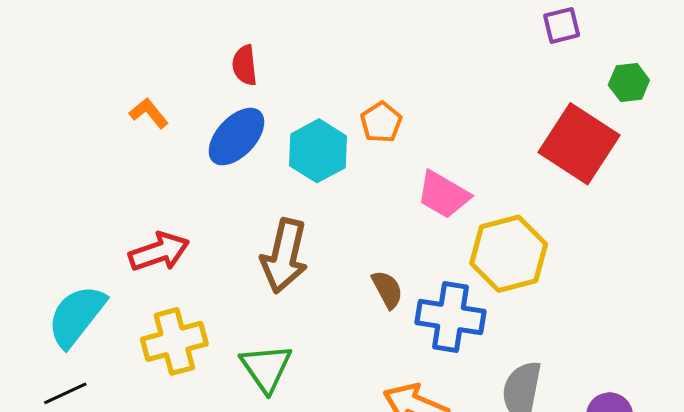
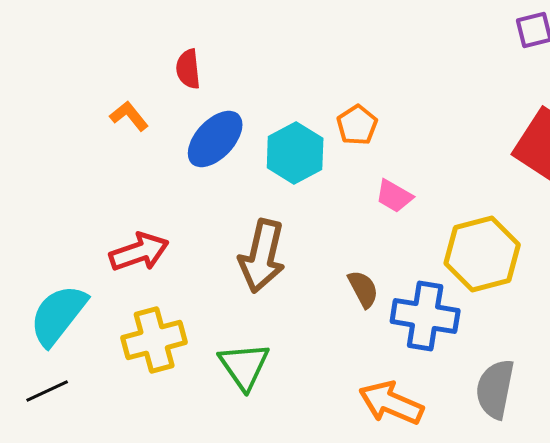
red semicircle: (245, 65) -> (188, 69), moved
pink trapezoid: (443, 195) -> (394, 196), moved, size x0.7

